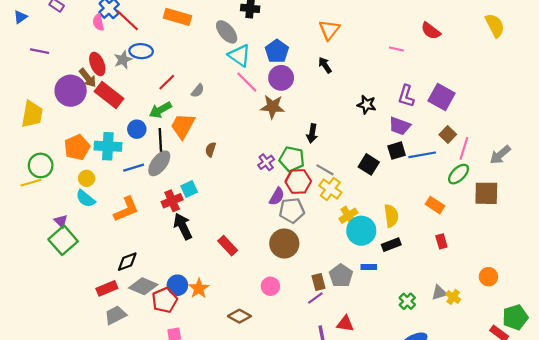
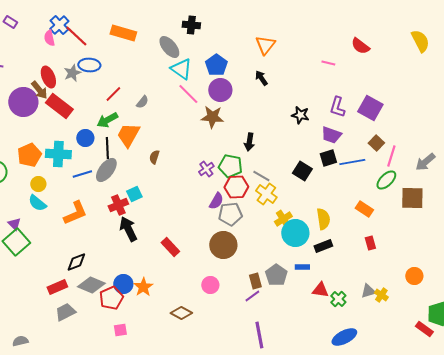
red triangle: (345, 324) -> (320, 290), moved

